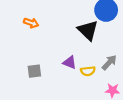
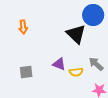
orange arrow: (31, 23) -> (23, 27), turned 64
gray arrow: (109, 62) -> (96, 64), turned -91

